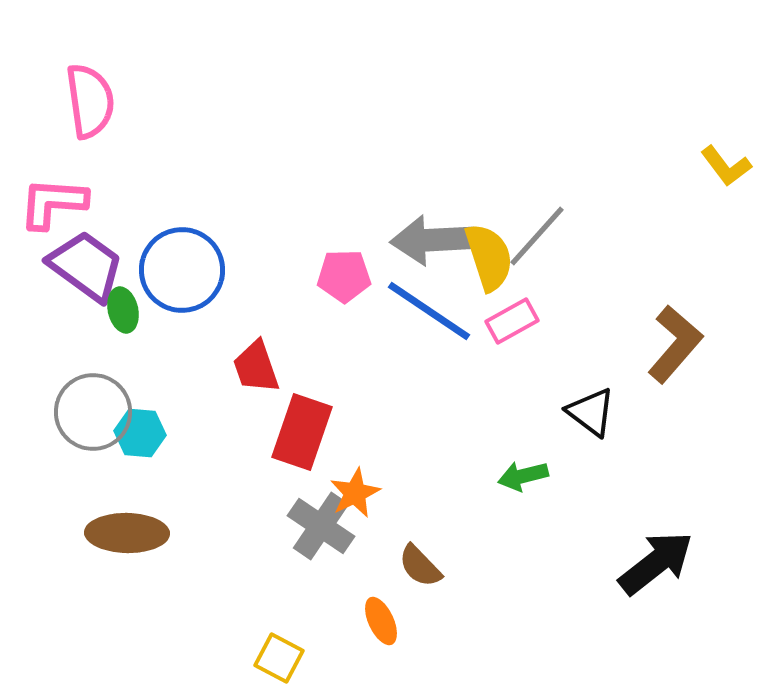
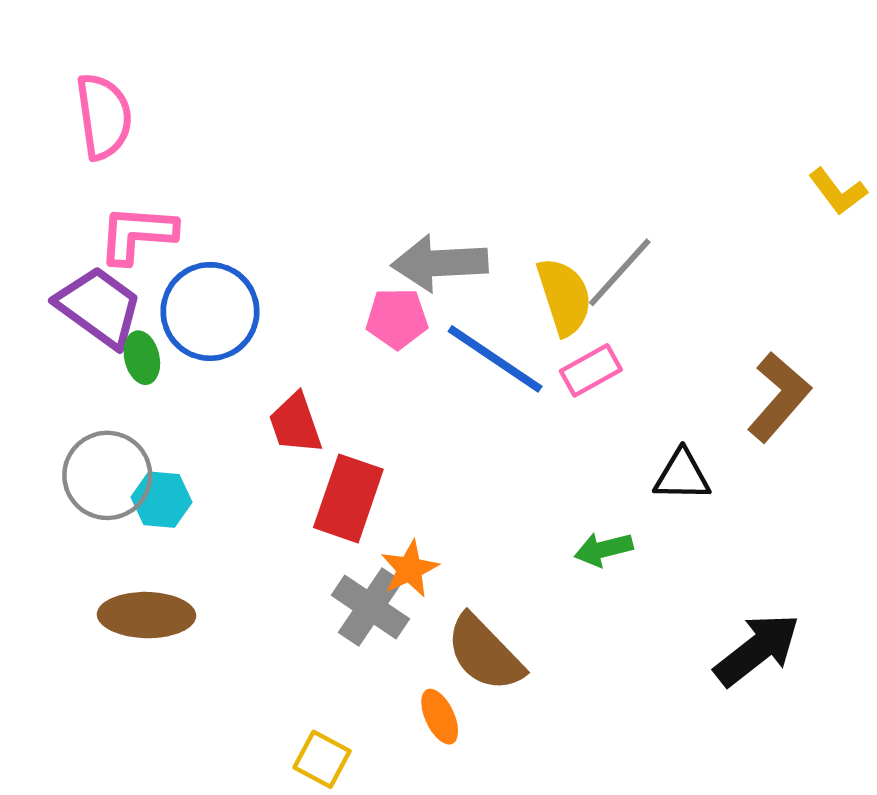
pink L-shape: (53, 203) -> (137, 234), moved
gray arrow: (432, 240) -> (440, 263), moved
black triangle: (591, 412) -> (682, 475), turned -36
brown semicircle: (420, 566) -> (485, 653), size x1.6

